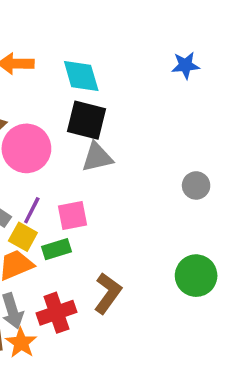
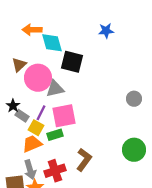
blue star: (185, 65) -> (106, 31), moved
cyan diamond: (81, 76) -> (52, 43), moved
gray triangle: (97, 157) -> (55, 89), moved
pink square: (72, 216) -> (64, 116), size x1.4

